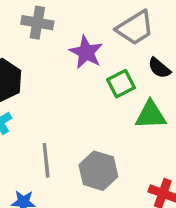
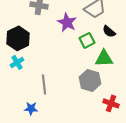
gray hexagon: (98, 171) -> (90, 80), moved

